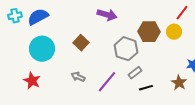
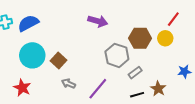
brown square: (81, 43) -> (58, 60), moved
gray rectangle: (135, 73) -> (135, 73), moved
brown star: (179, 83) -> (158, 89), moved

